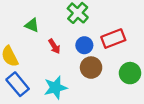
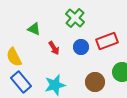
brown circle: (91, 68) -> (95, 82), moved

